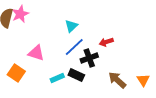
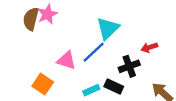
cyan triangle: (71, 26) -> (108, 28), size x1.5
blue line: (74, 47) -> (94, 52), moved

